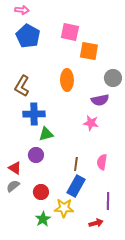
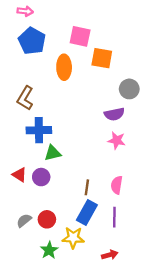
orange ellipse: (67, 80) -> (64, 67), moved
pink star: (91, 123) -> (117, 140), moved
red triangle: (15, 168) -> (19, 175), moved
gray semicircle: (13, 186) -> (24, 220), moved
purple line: (108, 201) -> (114, 217), moved

